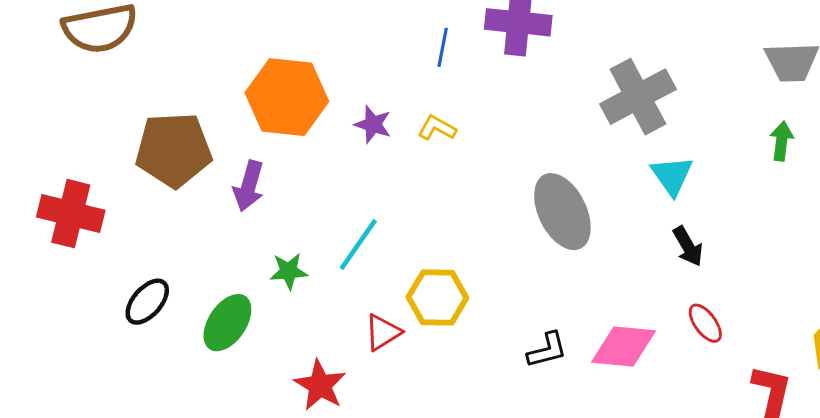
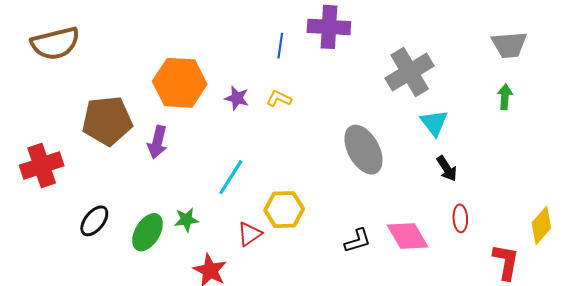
red cross: (71, 214) -> (42, 166), turned -30
green star: (289, 271) -> (186, 220), moved
red ellipse: (705, 323) -> (460, 218), turned 36
pink diamond: (624, 346) -> (408, 236), turned 57

